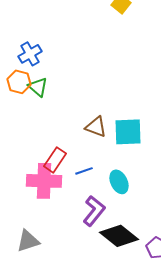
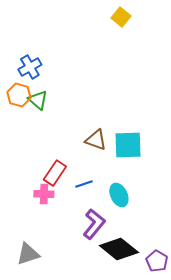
pink cross: (44, 181) -> (44, 194), size x0.6

